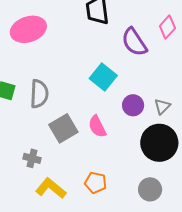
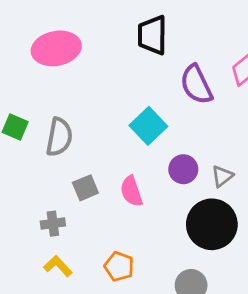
gray square: (63, 128) -> (85, 188), size x0.7
gray cross: (32, 158) -> (53, 224), moved, turned -30
yellow L-shape: (51, 188) -> (58, 266), size x0.7

